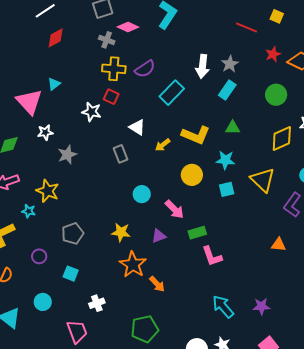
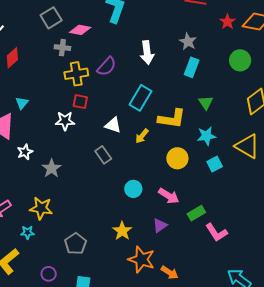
white arrow: (202, 66) -> (147, 53), moved
cyan rectangle: (172, 93) -> (140, 98), moved
green triangle: (233, 128) -> (206, 103), turned -49
yellow star: (121, 232) -> (122, 231), turned -30

